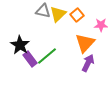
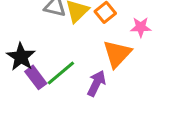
purple arrow: (88, 63) -> (96, 83), moved

